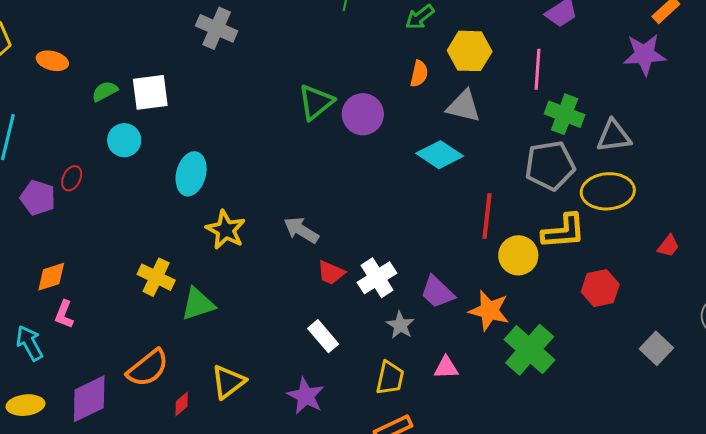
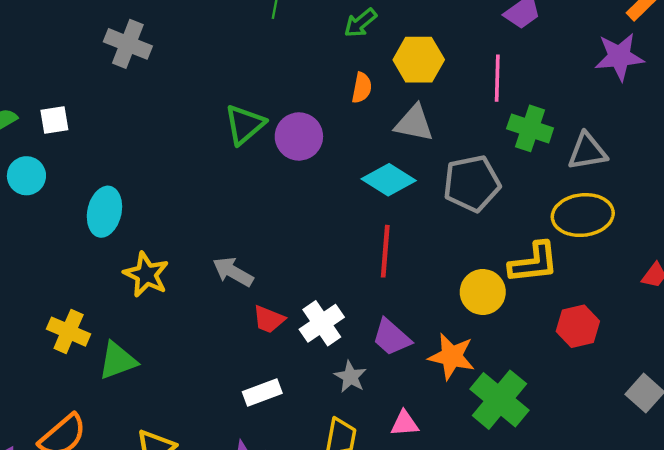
white square: (150, 92) -> (54, 120), size x0.7
gray pentagon: (550, 166) -> (472, 183), moved
red line: (487, 216) -> (385, 251), moved
white rectangle: (323, 336) -> (262, 392), turned -68

